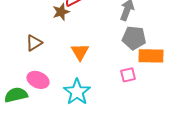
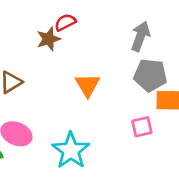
orange triangle: (80, 52) -> (88, 85), moved

